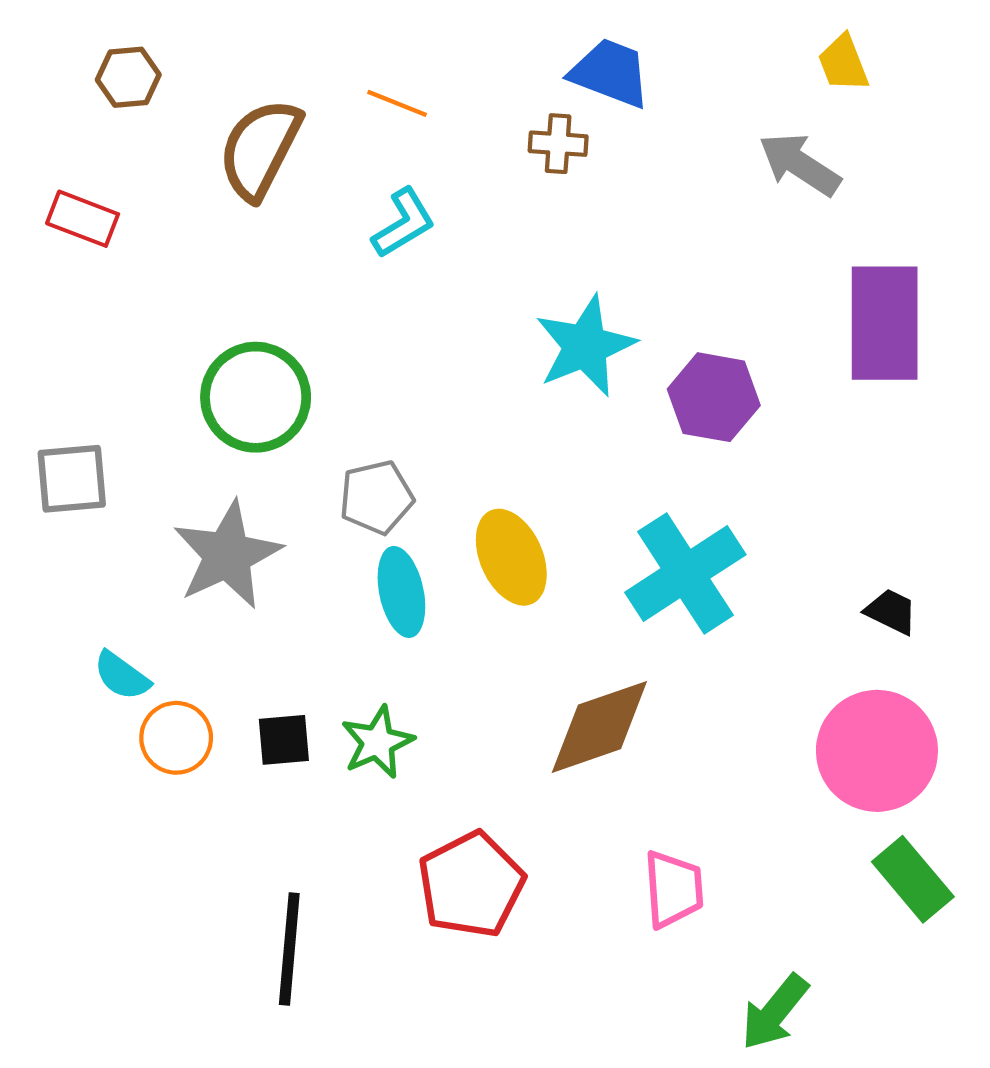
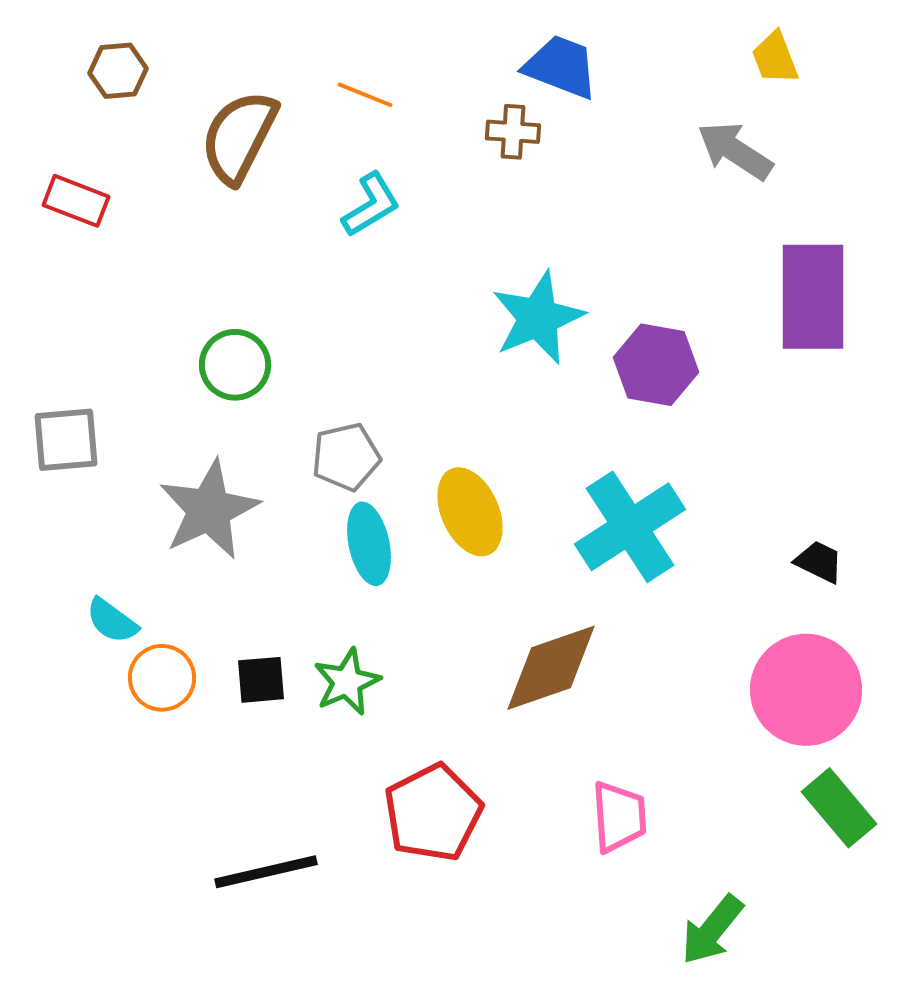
green circle: (256, 397) -> (235, 365), size x0.7
black line: (289, 949) -> (266, 872), turned 72

